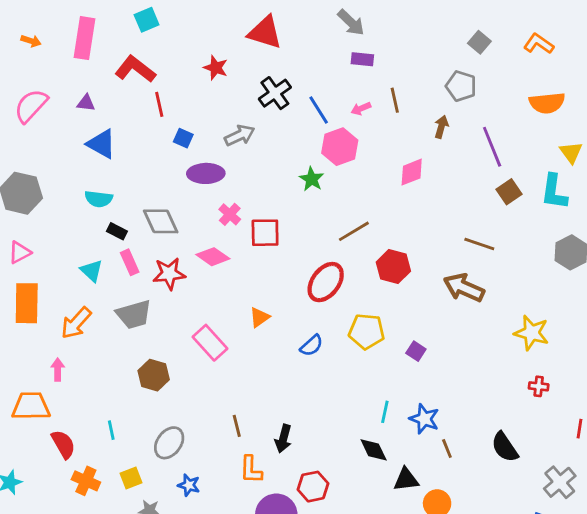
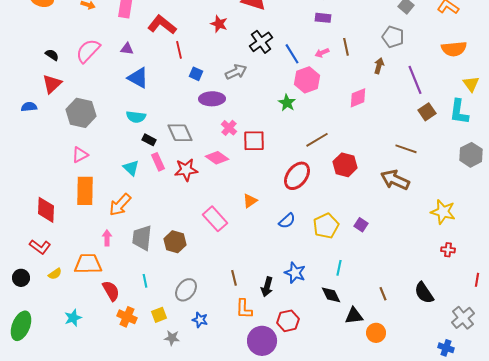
gray trapezoid: (134, 314) -> (142, 238), moved, turned 112
yellow pentagon: (367, 331) -> (326, 226), moved, turned -30
blue star: (424, 419) -> (295, 273), moved

